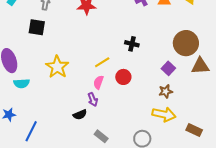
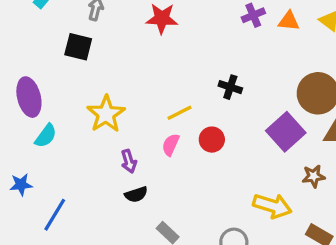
purple square: (168, 68) -> (286, 132), size x1.6
cyan semicircle: (21, 83) -> (46, 136), turned -56
brown star: (166, 91) -> (314, 176), moved
purple arrow: (93, 99) -> (129, 161), moved

